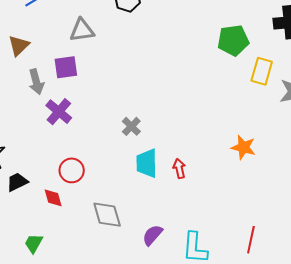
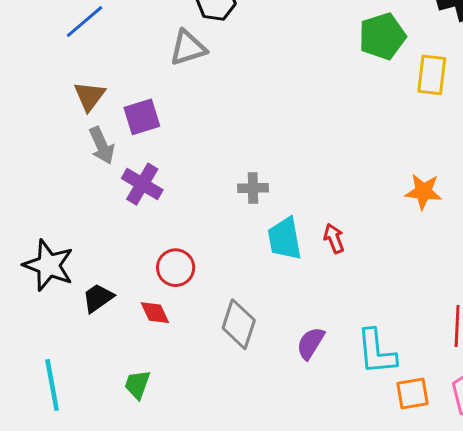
gray triangle: (82, 30) -> (188, 48), moved
brown triangle: (19, 46) -> (89, 96), moved
gray cross: (131, 126) -> (253, 188), turned -36
gray diamond: (107, 215) -> (239, 324), turned 44

